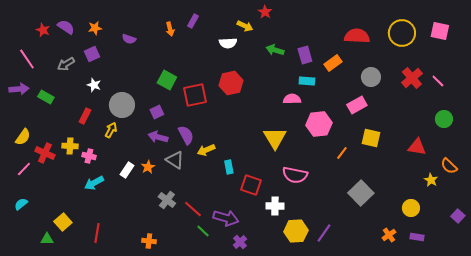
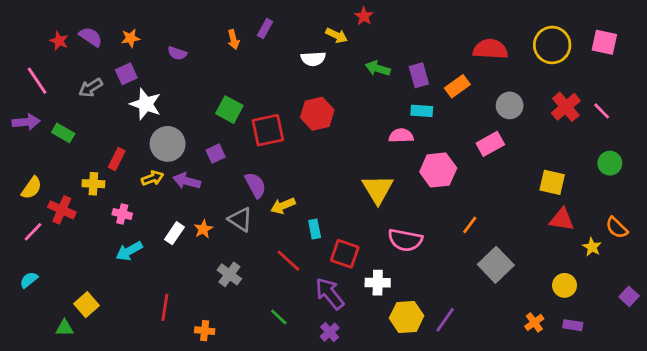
white star: (94, 85) -> (146, 104), moved, size x1.6
yellow arrow: (111, 130) -> (152, 178), turned 42
purple arrow: (158, 137) -> (187, 181), moved
yellow square: (371, 138) -> (552, 182), moved
yellow cross: (70, 146) -> (93, 184), moved
red triangle: (417, 147) -> (562, 219), moved
orange line: (342, 153) -> (470, 225), moved
red line: (193, 209) -> (288, 261), moved
purple arrow: (226, 218) -> (330, 294), moved, turned -145
red line: (97, 233) -> (165, 307), moved

